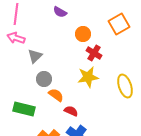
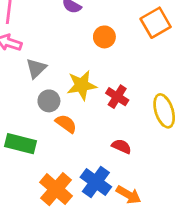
red cross: (94, 53) -> (117, 97), moved
yellow star: (88, 77) -> (82, 85), moved
red semicircle: (71, 111) -> (121, 146), moved

